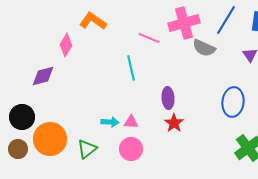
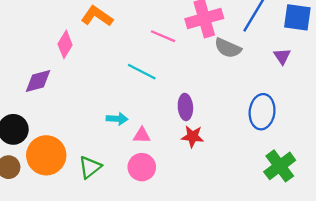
cyan line: (131, 68) -> (142, 72), turned -50
cyan arrow: (110, 122) -> (117, 119), moved
red star: (174, 123) -> (192, 136), turned -30

